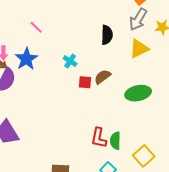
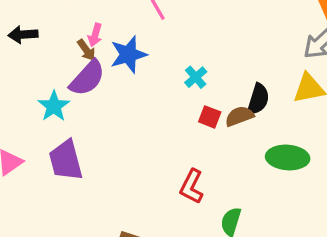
black semicircle: (107, 35) -> (258, 99), moved
red L-shape: (99, 138) -> (192, 186), moved

